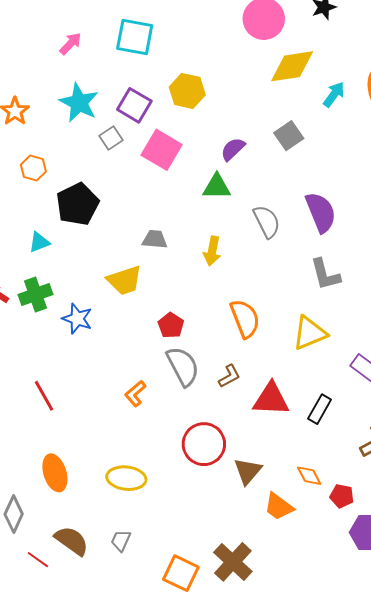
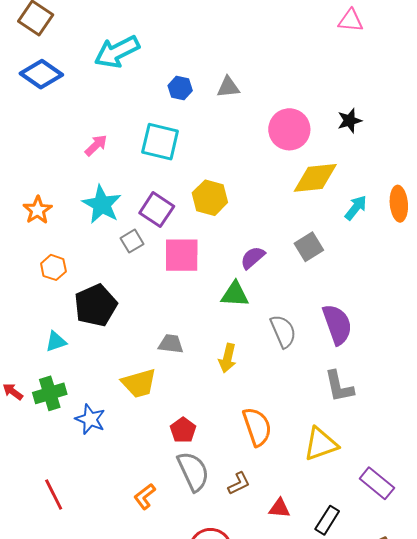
pink square: (162, 150) -> (182, 255), turned -33
red triangle: (271, 399) -> (279, 508), size x0.6

